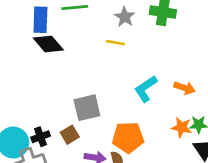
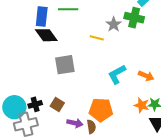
gray star: (125, 17) -> (114, 24), moved
gray square: (87, 108) -> (65, 65), moved
brown square: (70, 135) -> (57, 104), turned -32

